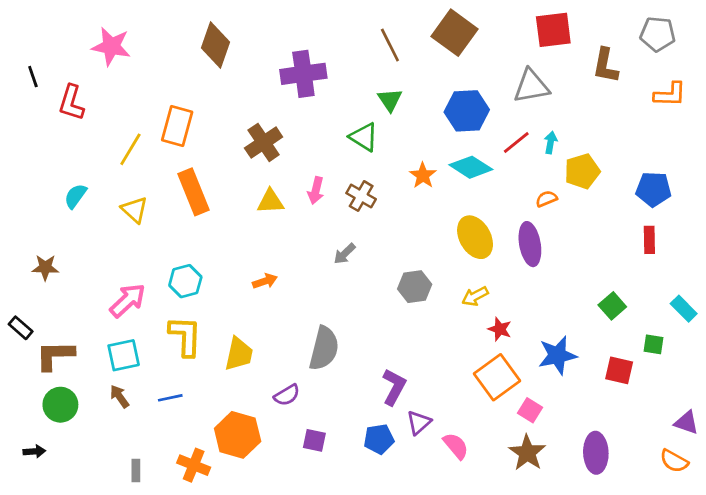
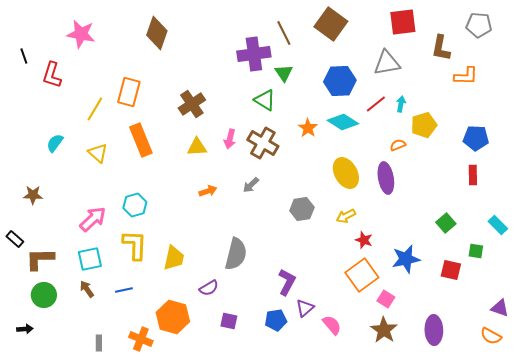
purple cross: (303, 74) -> (254, 54), moved
orange L-shape: (670, 94) -> (466, 76), moved
brown cross: (361, 196) -> (263, 143), size x1.4
orange arrow: (265, 281) -> (208, 191), moved

